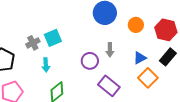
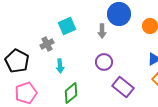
cyan square: (53, 38) -> (67, 26), moved
gray arrow: (110, 50) -> (102, 31), moved

